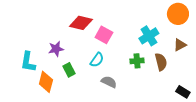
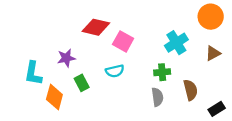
cyan semicircle: (97, 60) -> (115, 71), turned 42
brown semicircle: (161, 62) -> (191, 90), moved
gray semicircle: (109, 82) -> (157, 97), moved, turned 56
black rectangle: (183, 92) -> (217, 109), turned -64

